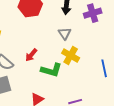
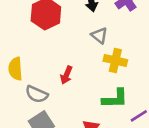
green L-shape: (51, 70) -> (115, 99), moved

